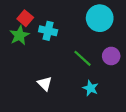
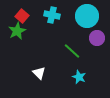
cyan cross: (48, 31) -> (52, 15), moved
purple circle: (111, 56) -> (97, 38), moved

